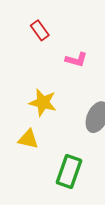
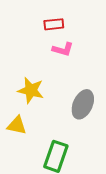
red rectangle: (40, 30) -> (54, 24), moved, turned -60

